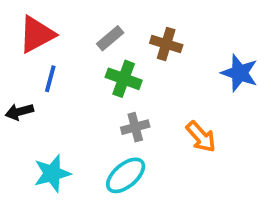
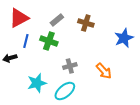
blue star: (240, 73) -> (124, 38), turned 30
green cross: (124, 79) -> (49, 41), moved
cyan star: (52, 173) -> (37, 83), moved

